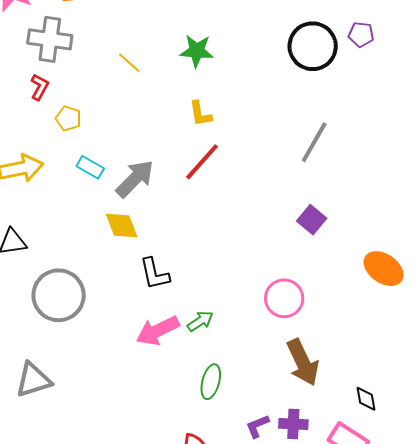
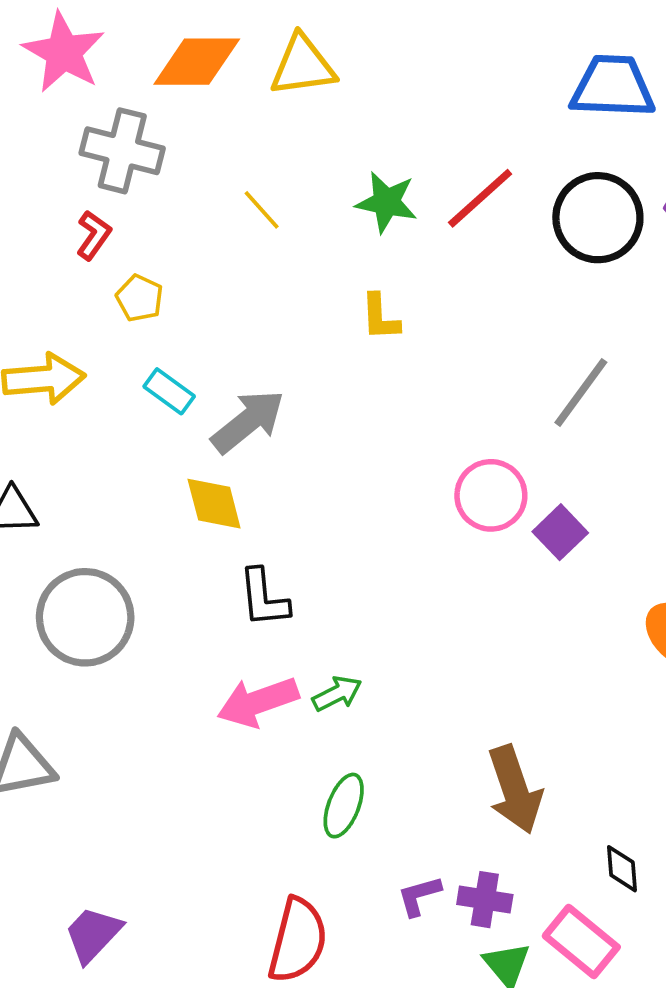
red line: (202, 162) -> (480, 198), moved
pink circle: (284, 298) -> (491, 495), moved

